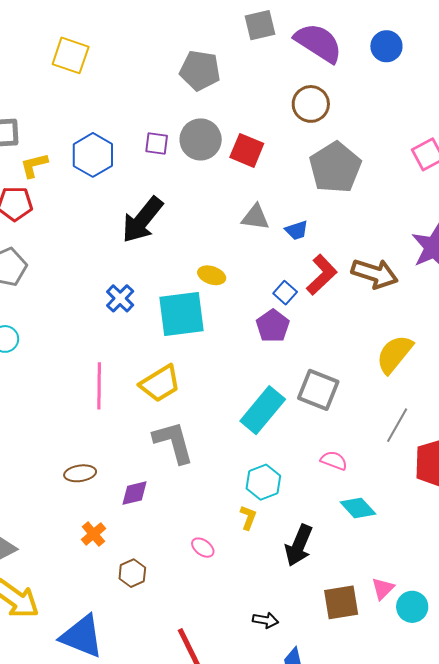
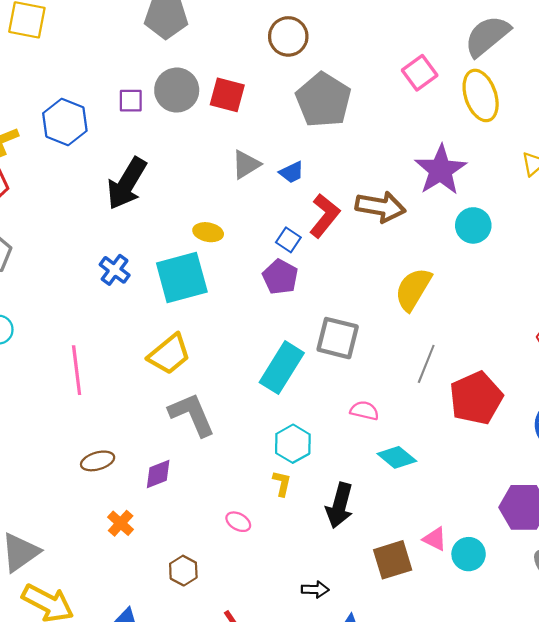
gray triangle: (255, 217) -> (246, 164), turned -32
pink line: (99, 386) -> (77, 370), moved
brown hexagon: (132, 573) -> (183, 571), moved
pink triangle: (383, 588) -> (435, 539), turned -40

